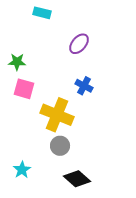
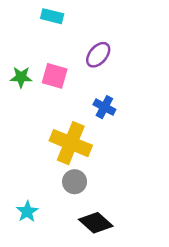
pink square: (24, 89) -> (55, 76), moved

